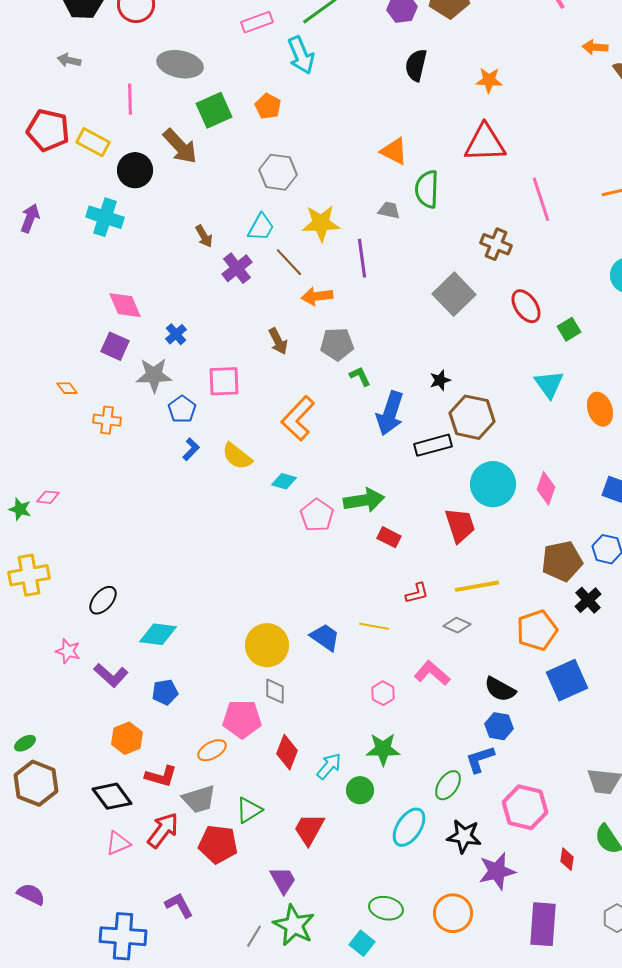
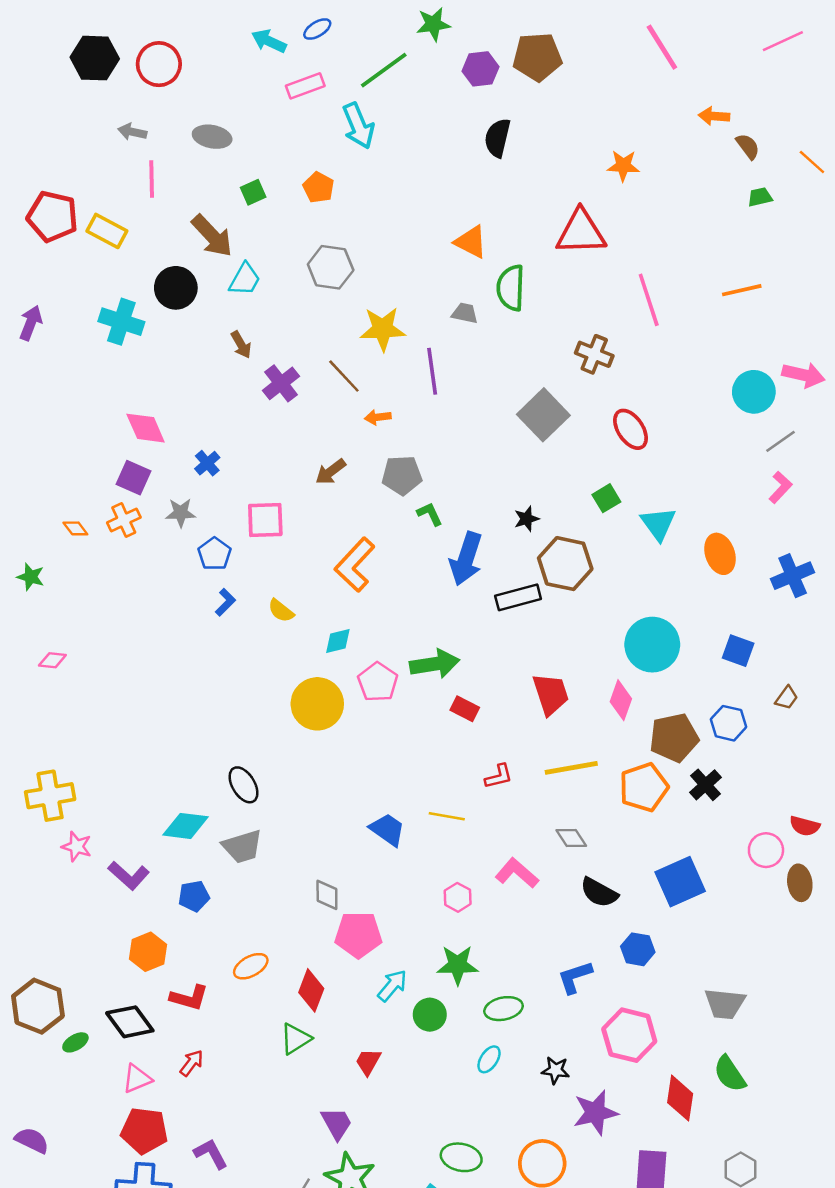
gray arrow: (69, 60) -> (132, 132), moved
gray ellipse: (180, 64) -> (212, 137), size x0.7
orange star: (489, 80) -> (623, 166), moved
green square: (214, 110) -> (253, 192), size x0.6
black circle: (135, 170) -> (176, 288), moved
cyan trapezoid: (261, 227) -> (245, 279), moved
orange arrow: (317, 296) -> (378, 417), size x0.7
green square: (569, 329) -> (606, 498), moved
brown arrow: (278, 341) -> (331, 472), turned 80
gray star: (154, 375) -> (181, 513), size x0.7
orange cross: (107, 420) -> (124, 520), moved, turned -32
yellow semicircle: (237, 456) -> (281, 611), size x0.7
cyan diamond: (284, 481) -> (338, 641), turned -30
cyan circle: (493, 484) -> (652, 645), moved
pink diamond: (546, 488) -> (621, 700), moved
green star: (20, 509) -> (31, 577), moved
yellow cross: (29, 575) -> (50, 796), moved
black ellipse: (103, 600) -> (244, 785), moved, turned -72
gray diamond: (457, 625) -> (571, 838), moved, turned 32
orange pentagon: (537, 630) -> (644, 787), moved
yellow circle: (267, 645) -> (317, 704), moved
pink pentagon: (242, 719) -> (358, 935), moved
blue hexagon: (499, 726) -> (638, 949), moved
green ellipse: (25, 743) -> (75, 1042), moved
red diamond: (287, 752) -> (311, 990), moved
green ellipse: (448, 785) -> (504, 1009), moved, turned 44
gray trapezoid: (199, 799) -> (242, 847), moved
cyan ellipse: (409, 827) -> (489, 1059), size x0.6
red trapezoid: (309, 829) -> (368, 1062), size x0.7
red arrow: (163, 830) -> (192, 1063), size x0.6
black star: (464, 836) -> (556, 1070), size x0.7
red pentagon: (218, 844) -> (144, 1131), moved
red diamond: (567, 859) -> (680, 1098), size x1.6

